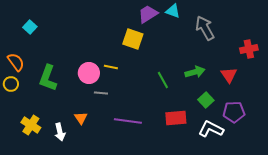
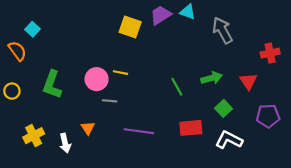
yellow square: (133, 39) -> (130, 27), moved
orange semicircle: (16, 62) -> (17, 51), moved
purple pentagon: (234, 112) -> (268, 116), moved
yellow cross: (31, 125) -> (34, 136), turned 30

